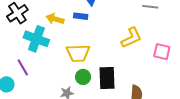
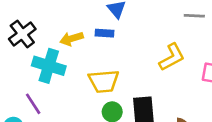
yellow arrow: (55, 19) -> (71, 39), turned -30

